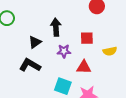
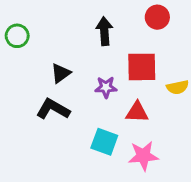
black arrow: (56, 27) -> (104, 31), moved
red square: (87, 38) -> (142, 67), size x1.5

